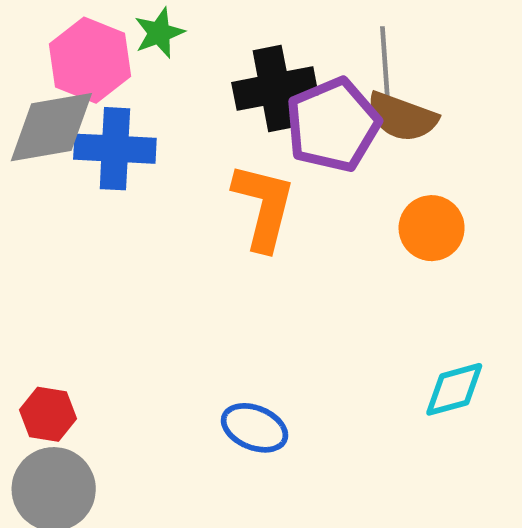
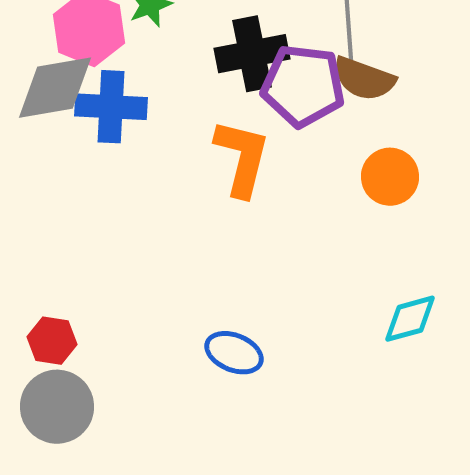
purple pentagon: (333, 125) -> (303, 86), turned 30

